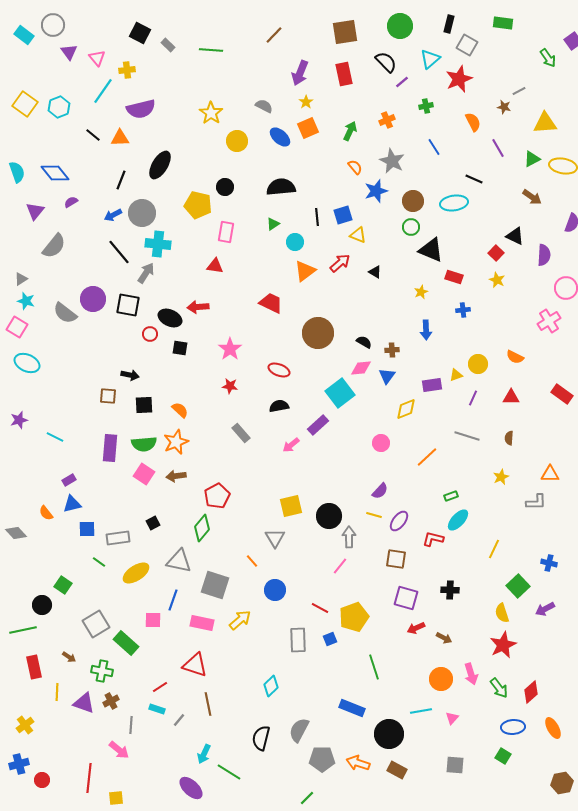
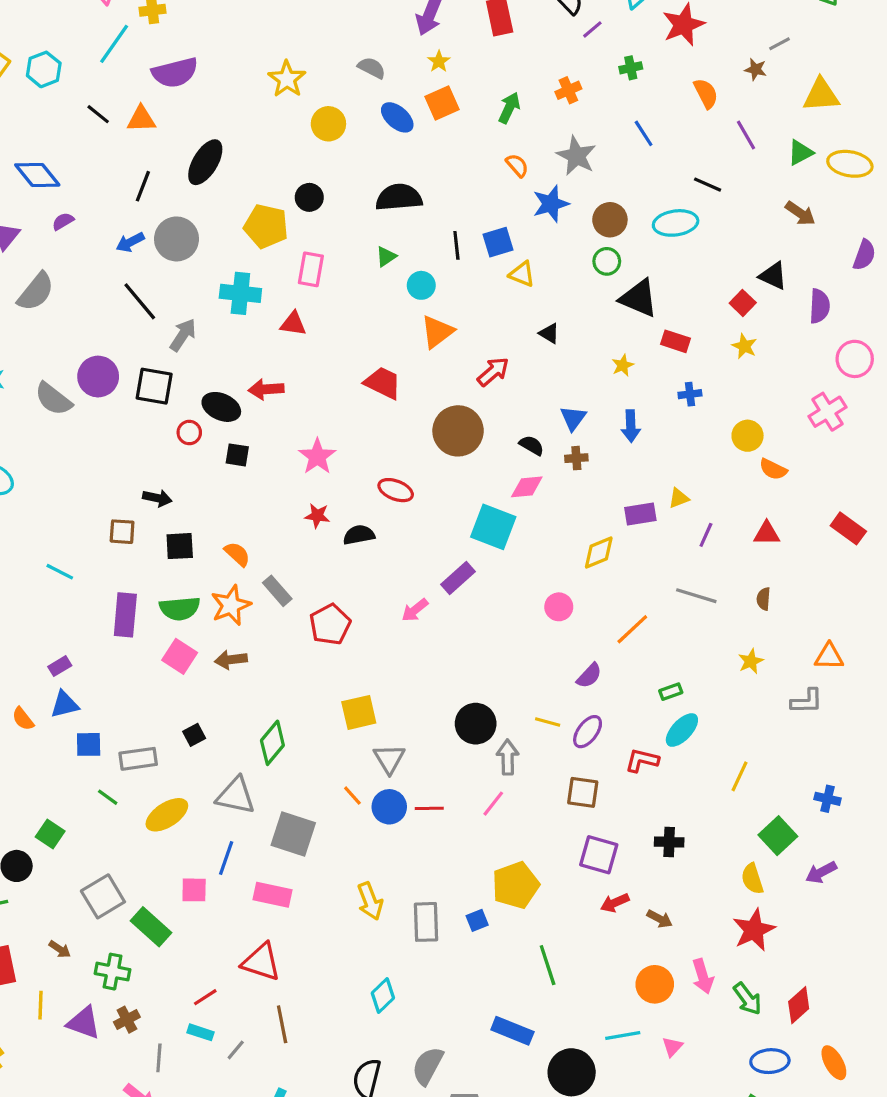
cyan cross: (158, 244) -> (240, 293), moved
red arrow: (340, 263) -> (493, 372), moved
yellow circle: (478, 364) -> (748, 436), moved
blue triangle: (387, 376) -> (573, 418), moved
cyan square: (340, 393) -> (493, 527), turned -32
black semicircle: (279, 406) -> (359, 535), moved
gray rectangle: (241, 433) -> (277, 591), moved
cyan line: (55, 437) -> (60, 572), moved
purple semicircle: (380, 491) -> (589, 676), moved
red pentagon: (217, 496) -> (330, 624), moved
yellow square: (291, 506) -> (359, 712), moved
blue circle: (275, 590) -> (389, 807), moved
red line: (320, 608) -> (429, 808), moved, turned -30
yellow arrow: (240, 620) -> (370, 901), moved, turned 110

